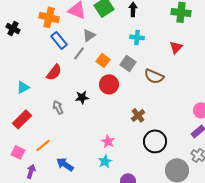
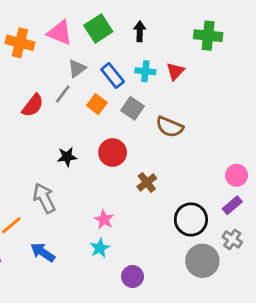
blue rectangle: (59, 40) -> (113, 76), moved
red triangle: (176, 47) -> (175, 71), moved
red semicircle: (54, 72) -> (33, 105), moved
red circle: (109, 84) -> (113, 152), moved
gray arrow: (58, 107) -> (44, 198), moved, size x1.5
black circle: (155, 141) -> (191, 219), moved

